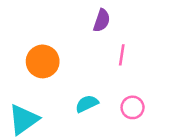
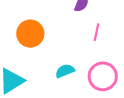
pink circle: (133, 107) -> (103, 76), size x1.5

